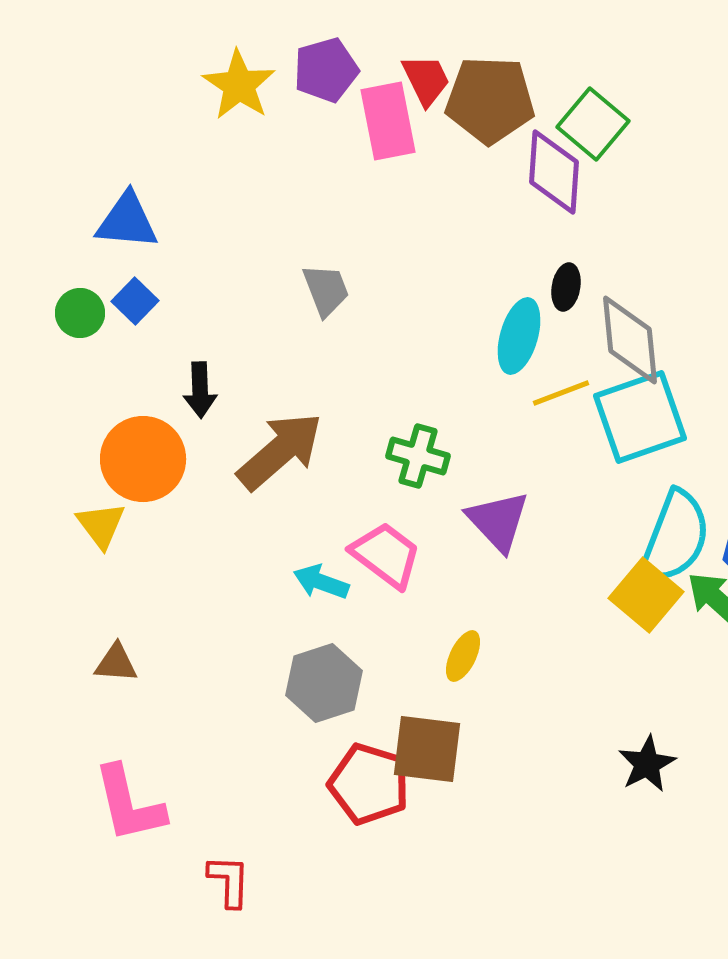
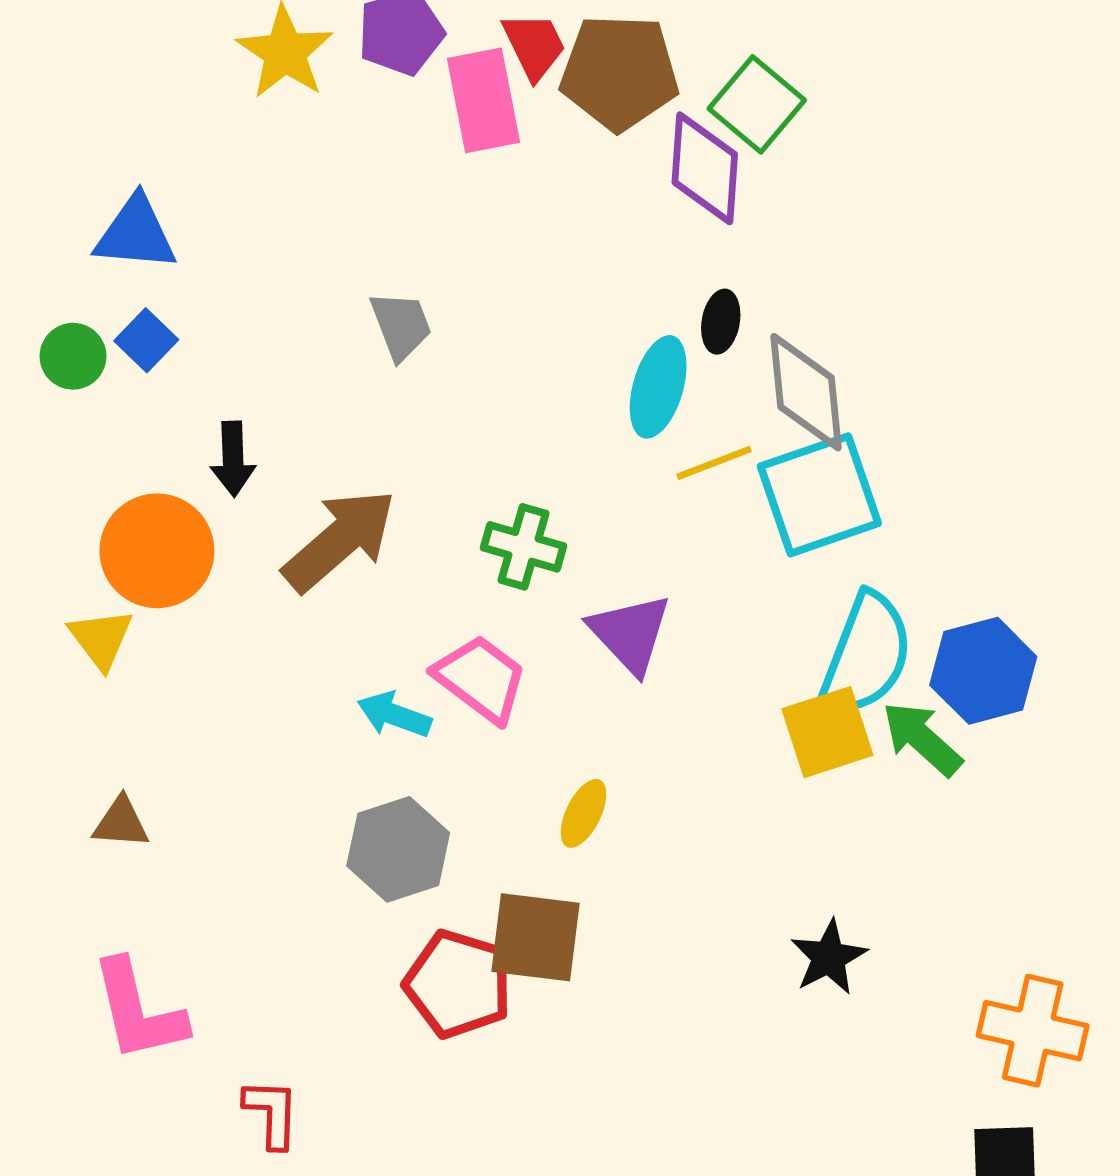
yellow square: (646, 595) -> (827, 732), turned 32

